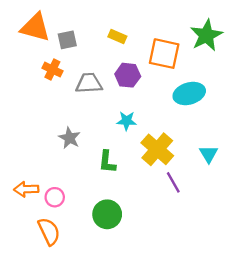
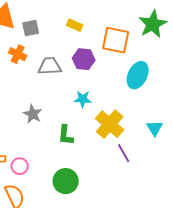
cyan ellipse: (189, 93) -> (138, 75), turned -48

